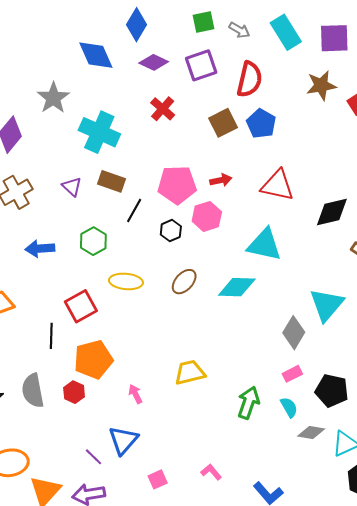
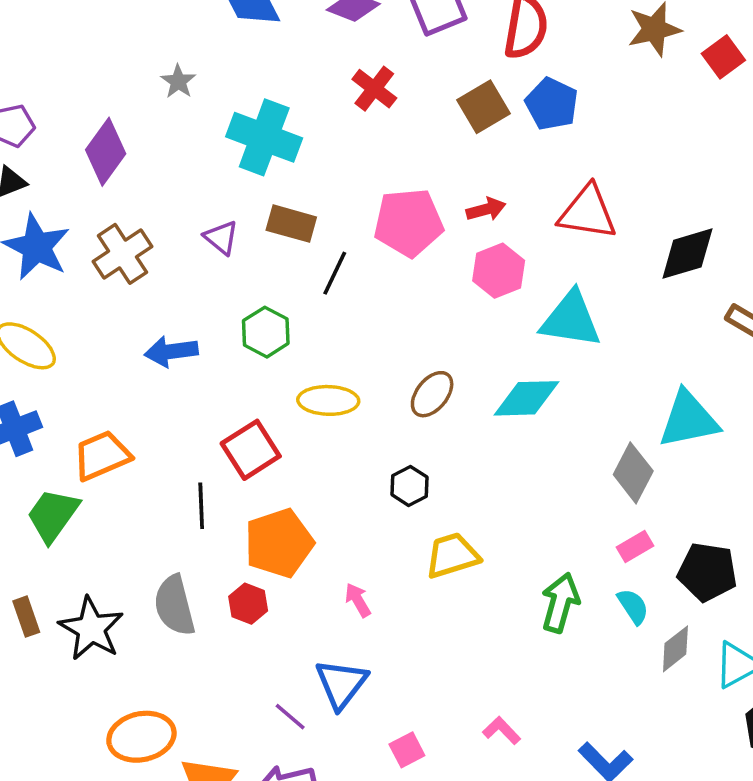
gray star: (53, 98) -> (178, 81), size x0.6
pink hexagon: (207, 216) -> (499, 271), moved
black hexagon: (171, 231) -> (409, 486), moved
cyan triangle: (327, 305) -> (688, 419), turned 42
gray diamond: (311, 432) -> (675, 649), turned -44

